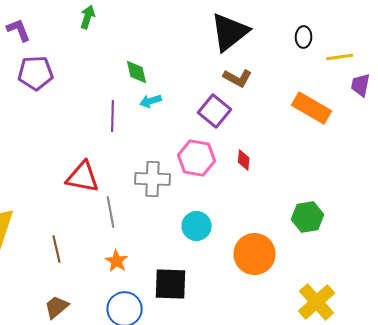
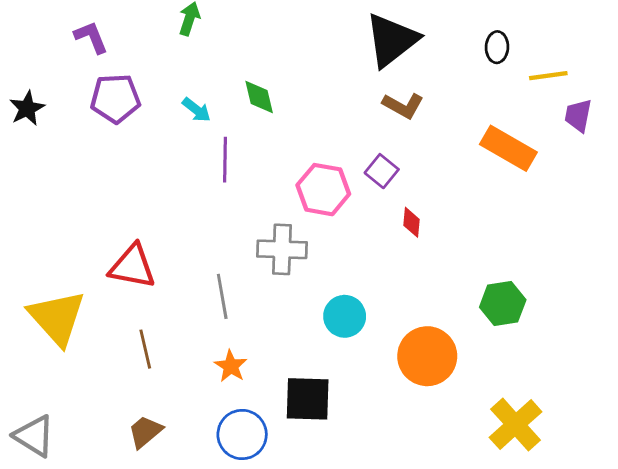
cyan arrow: (151, 101) -> (197, 110), moved, turned -125
purple square: (215, 111) -> (382, 171), moved, size x0.7
pink hexagon: (197, 158) -> (323, 190), moved
red triangle: (83, 177) -> (132, 266), moved

